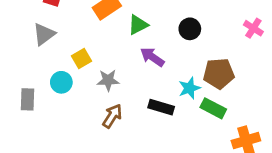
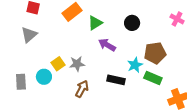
yellow square: (82, 58) -> (58, 64), moved
cyan circle: (61, 82) -> (44, 77), moved

